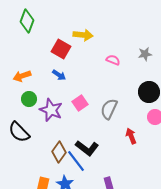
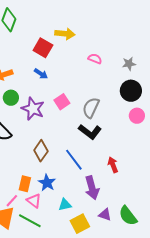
gray star: (145, 54) -> (129, 64), moved
red arrow: (131, 136) -> (113, 165), moved
black L-shape: (87, 148) -> (90, 132), moved
blue line: (76, 161) -> (74, 160), moved

